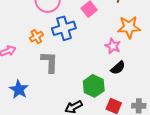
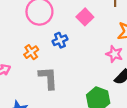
blue cross: (64, 28) -> (60, 40), size x0.6

